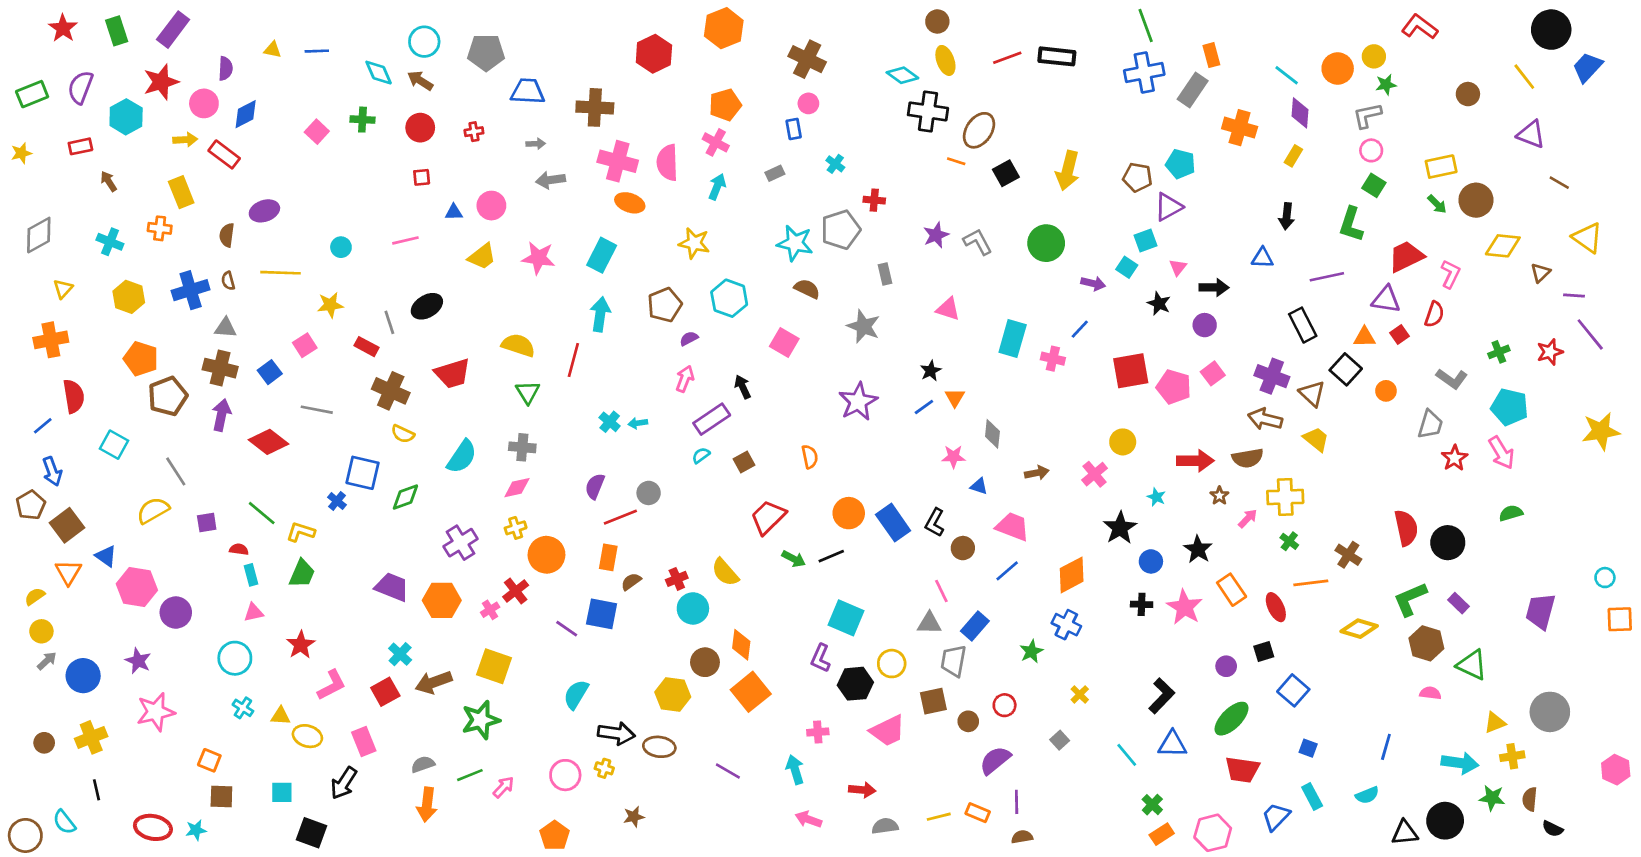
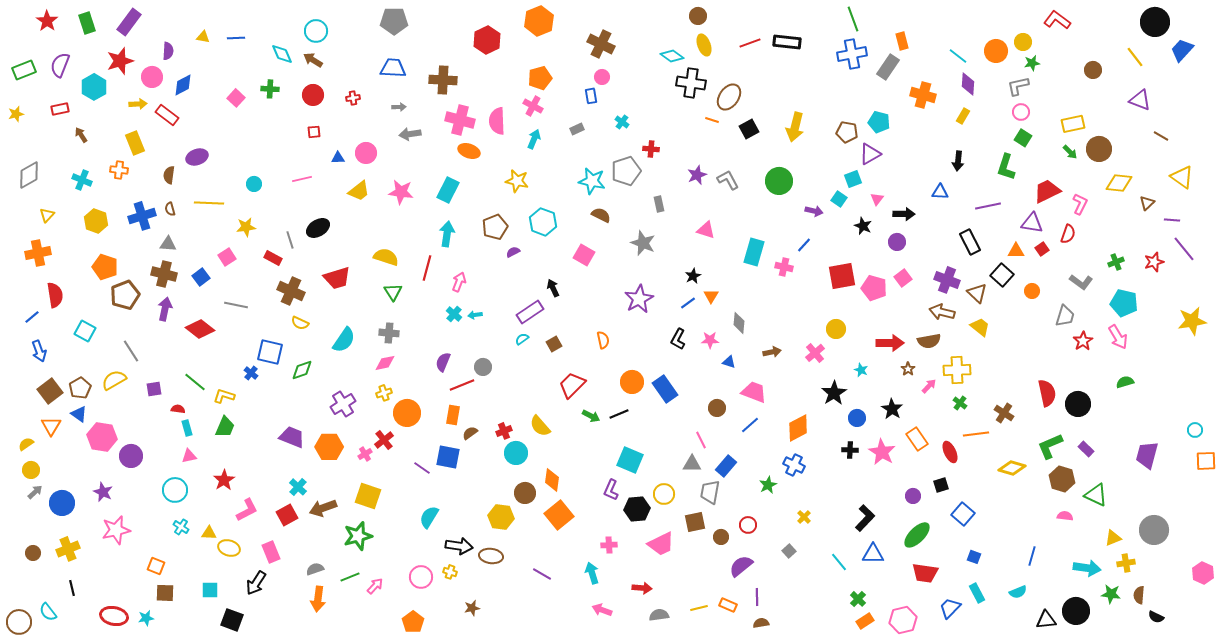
gray pentagon: (486, 52) -> (394, 21), moved
pink arrow: (685, 379) -> (459, 282), moved
brown pentagon: (31, 505) -> (80, 388), moved
black L-shape: (935, 523) -> (678, 339), moved

